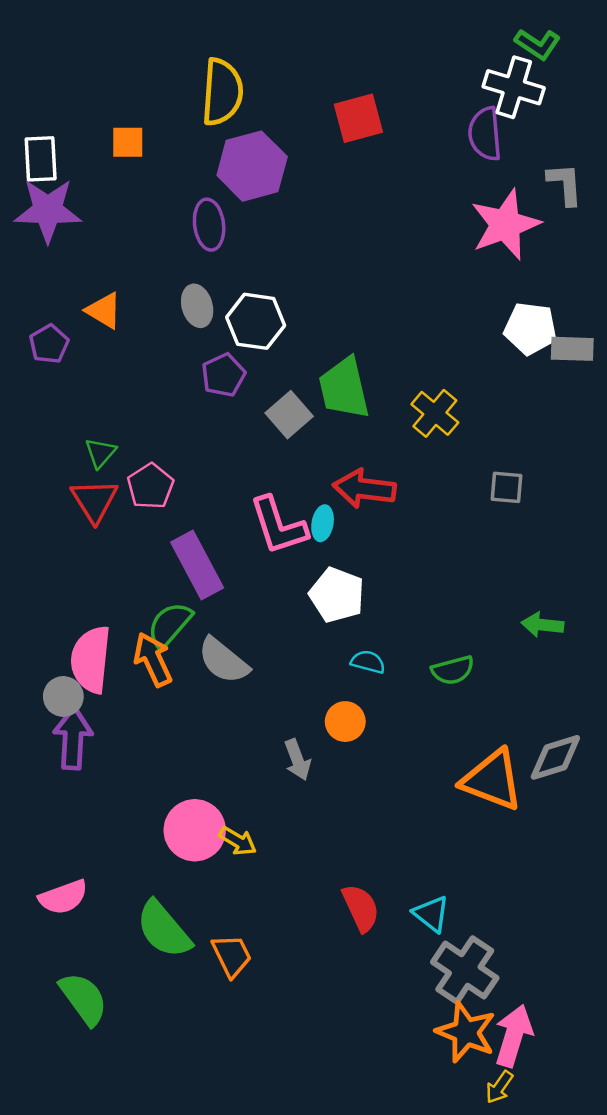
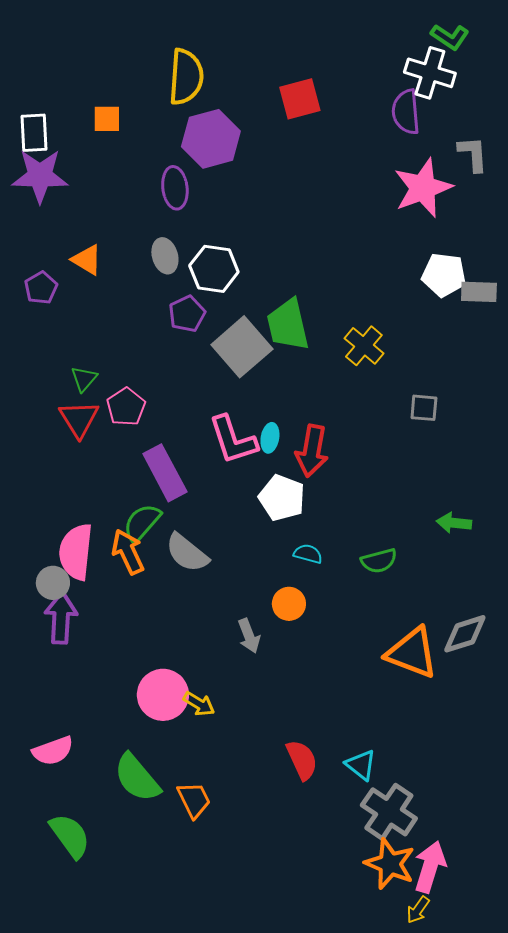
gray square: (289, 415) -> (242, 347), size x1.5
red arrow: (364, 489) -> (312, 451), moved, turned -87

